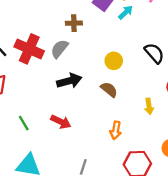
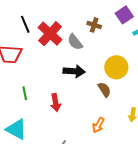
gray semicircle: (59, 49) -> (75, 42), turned -96
yellow circle: (114, 61) -> (116, 67), size x1.5
red arrow: (61, 122) -> (56, 103), turned 36

